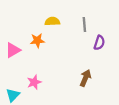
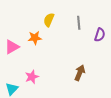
yellow semicircle: (52, 21) -> (49, 20), turned -64
purple semicircle: (99, 43) -> (100, 35), moved

